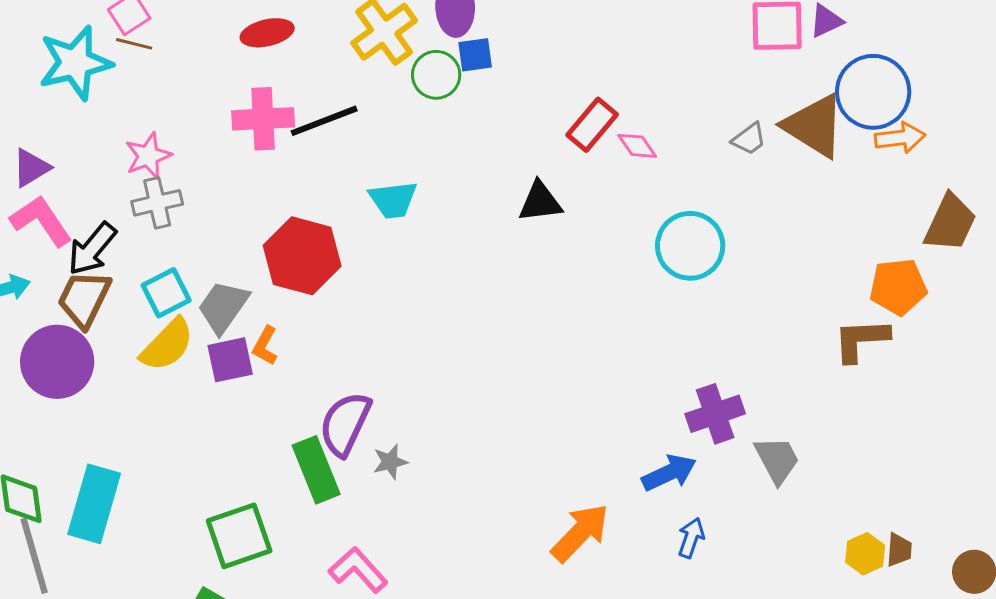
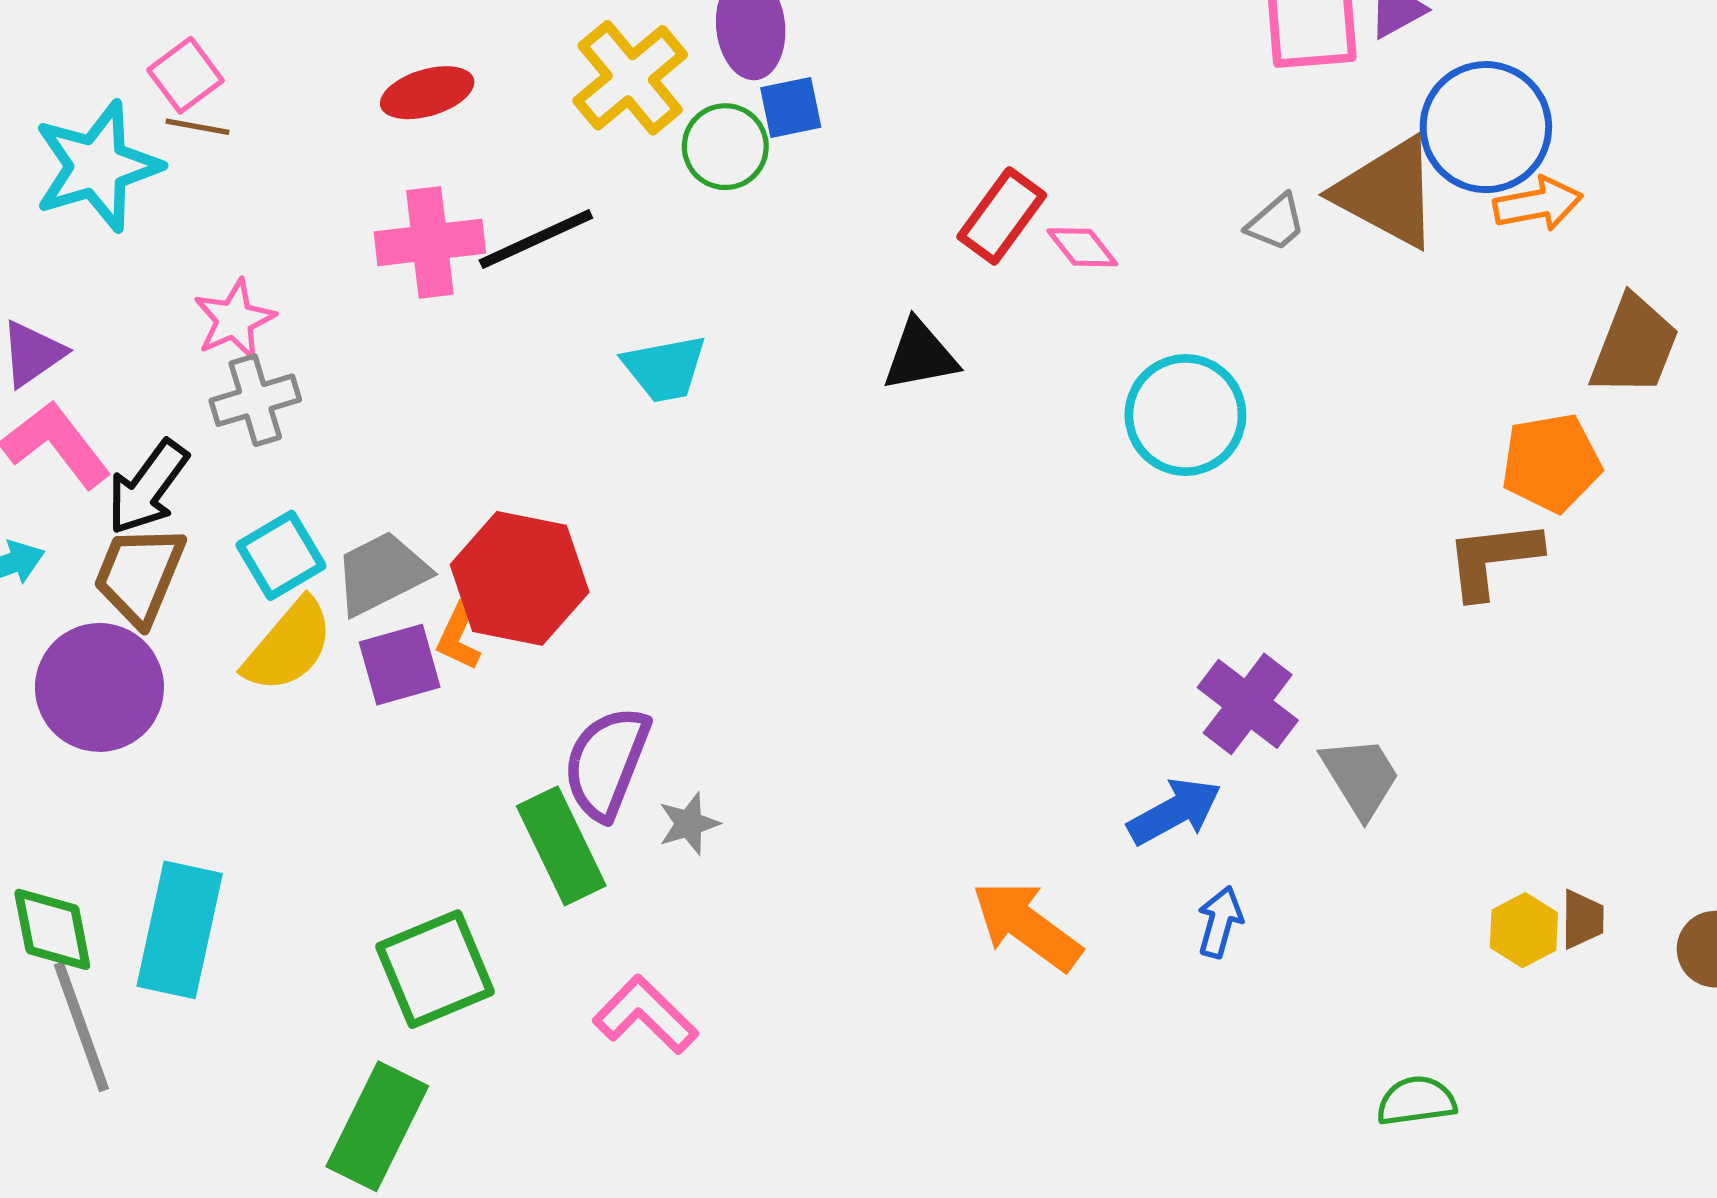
red hexagon: (302, 256) -> (520, 578), moved
gray trapezoid: (223, 307) -> (382, 573), turned 32
purple cross: (715, 414) -> (1248, 704), turned -30
orange arrow: (580, 533) -> (1027, 926), turned -94

